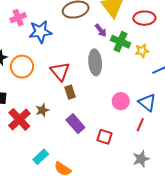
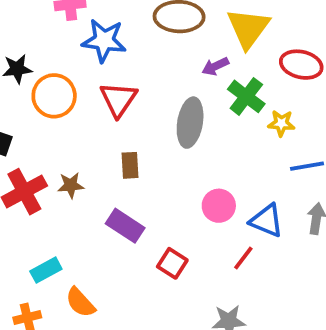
purple arrow: (101, 30) -> (215, 66), turned 88
red triangle: (60, 71) -> (118, 99), moved
blue triangle: (147, 103) -> (267, 221), turned -30
purple rectangle: (75, 124) -> (125, 226), turned -30

